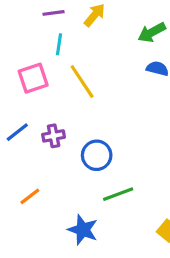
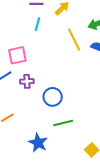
pink square: (33, 78) -> (17, 55), moved
yellow line: (82, 82) -> (74, 40), moved

